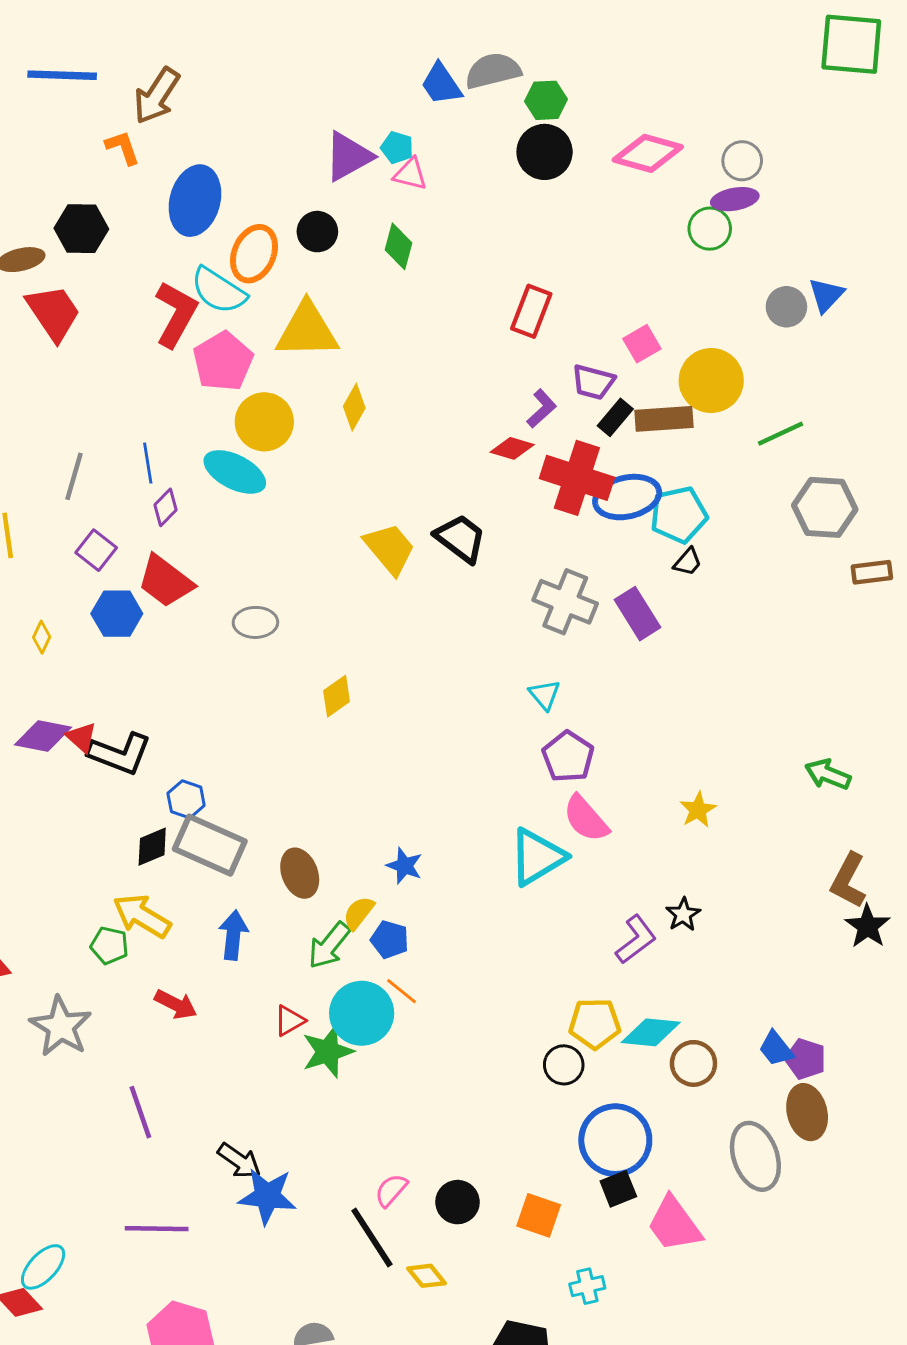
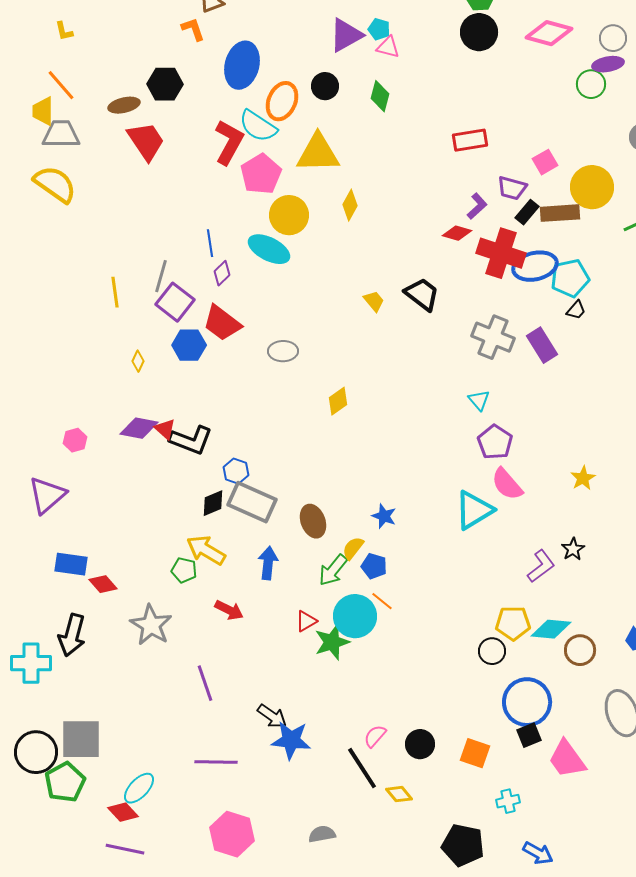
red rectangle: (531, 311) -> (470, 140), turned 60
gray line: (74, 476) -> (161, 276), moved
yellow trapezoid: (390, 549) -> (374, 301), size x0.6
purple square: (96, 550) -> (175, 302), size x1.4

